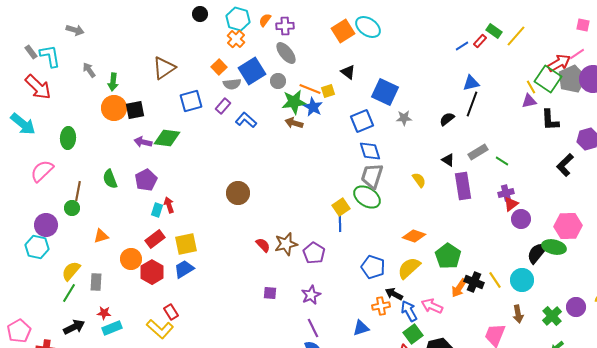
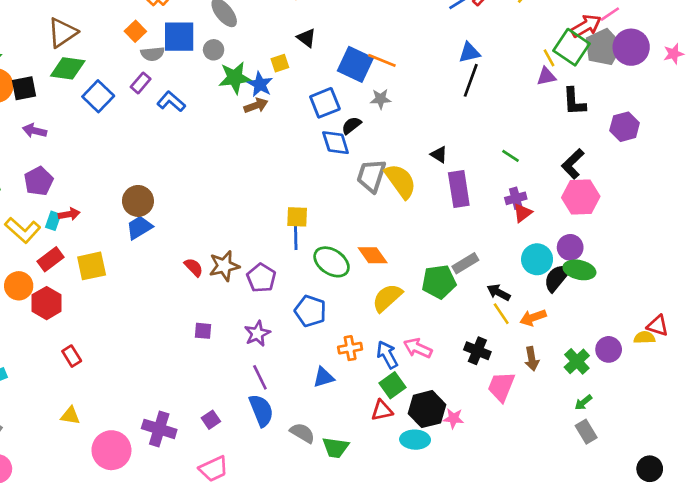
blue square: (252, 71) -> (179, 37), turned 32
orange line: (310, 89) -> (382, 60), moved
blue square: (191, 101) -> (98, 96), moved, turned -30
black semicircle: (447, 119) -> (351, 125), moved
brown arrow: (294, 123) -> (256, 106), moved, turned 144
green diamond: (167, 138) -> (68, 68), moved
gray rectangle: (478, 152) -> (465, 263), moved
black L-shape: (565, 165) -> (573, 164), moved
gray trapezoid: (372, 176) -> (371, 176), moved
yellow semicircle: (419, 180) -> (400, 181), size x1.8
brown circle: (238, 193) -> (138, 201), moved
green ellipse: (367, 197) -> (332, 262), moved
red arrow: (169, 205) -> (69, 214), turned 98
yellow square: (341, 207) -> (297, 217), turned 36
purple circle: (521, 219) -> (570, 247), moved
pink hexagon: (568, 226) -> (581, 197), moved
orange diamond: (414, 236) -> (373, 255), moved, turned 35
green pentagon: (448, 256) -> (439, 282), turned 30
blue pentagon: (373, 267) -> (310, 311), moved
blue trapezoid: (184, 269) -> (139, 227), moved
cyan circle: (522, 280) -> (537, 259), moved
black cross: (474, 282) -> (477, 351), moved
orange arrow: (459, 288) -> (533, 318), moved, turned 36
black arrow: (394, 294) -> (499, 292), moved
yellow L-shape: (160, 329) -> (23, 230), moved

